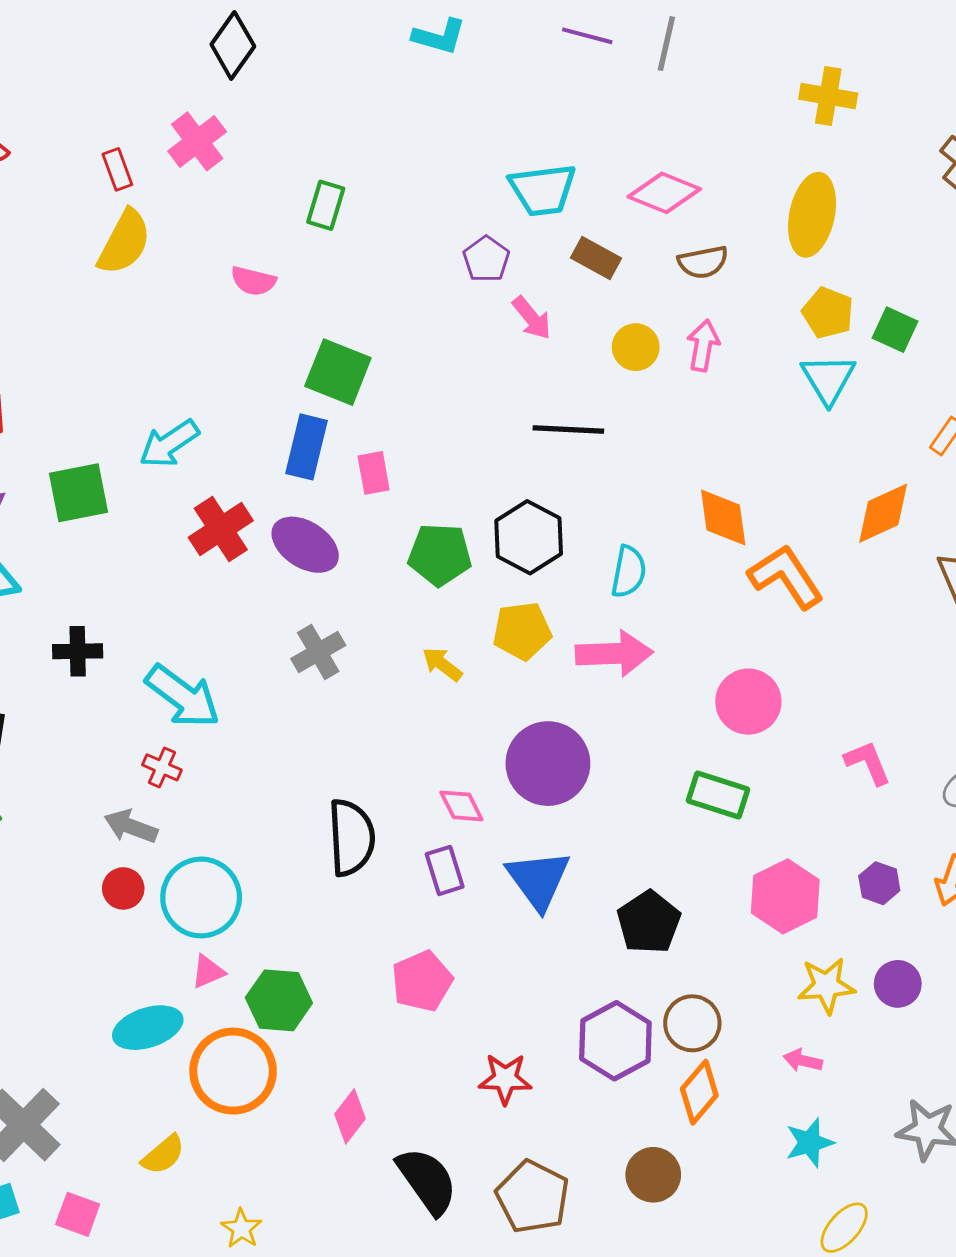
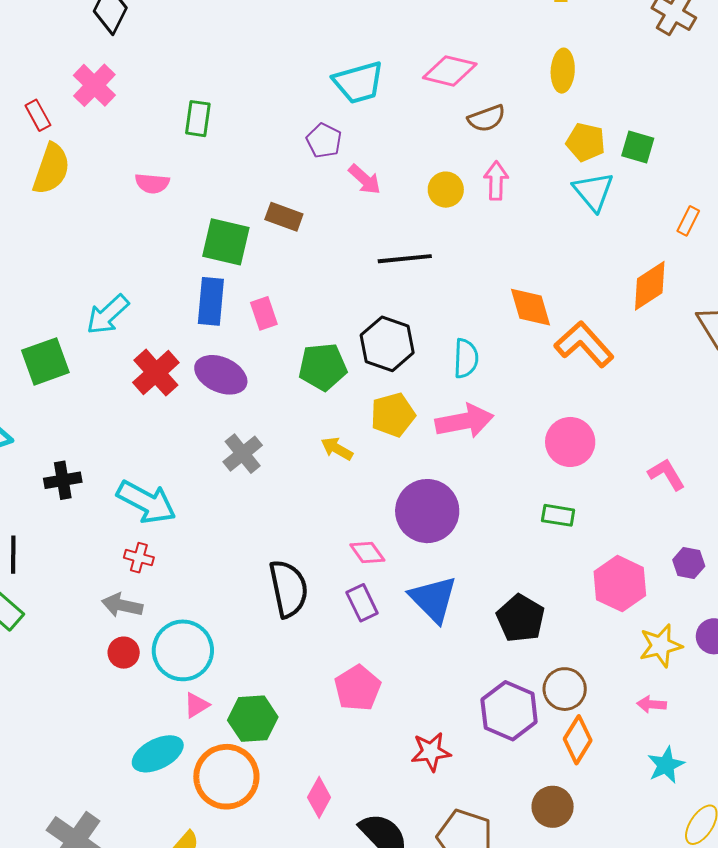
yellow ellipse: (812, 215) -> (563, 71), size x0.7
brown rectangle: (596, 258) -> (284, 217), moved
green rectangle: (718, 795) -> (558, 515), size x0.7

